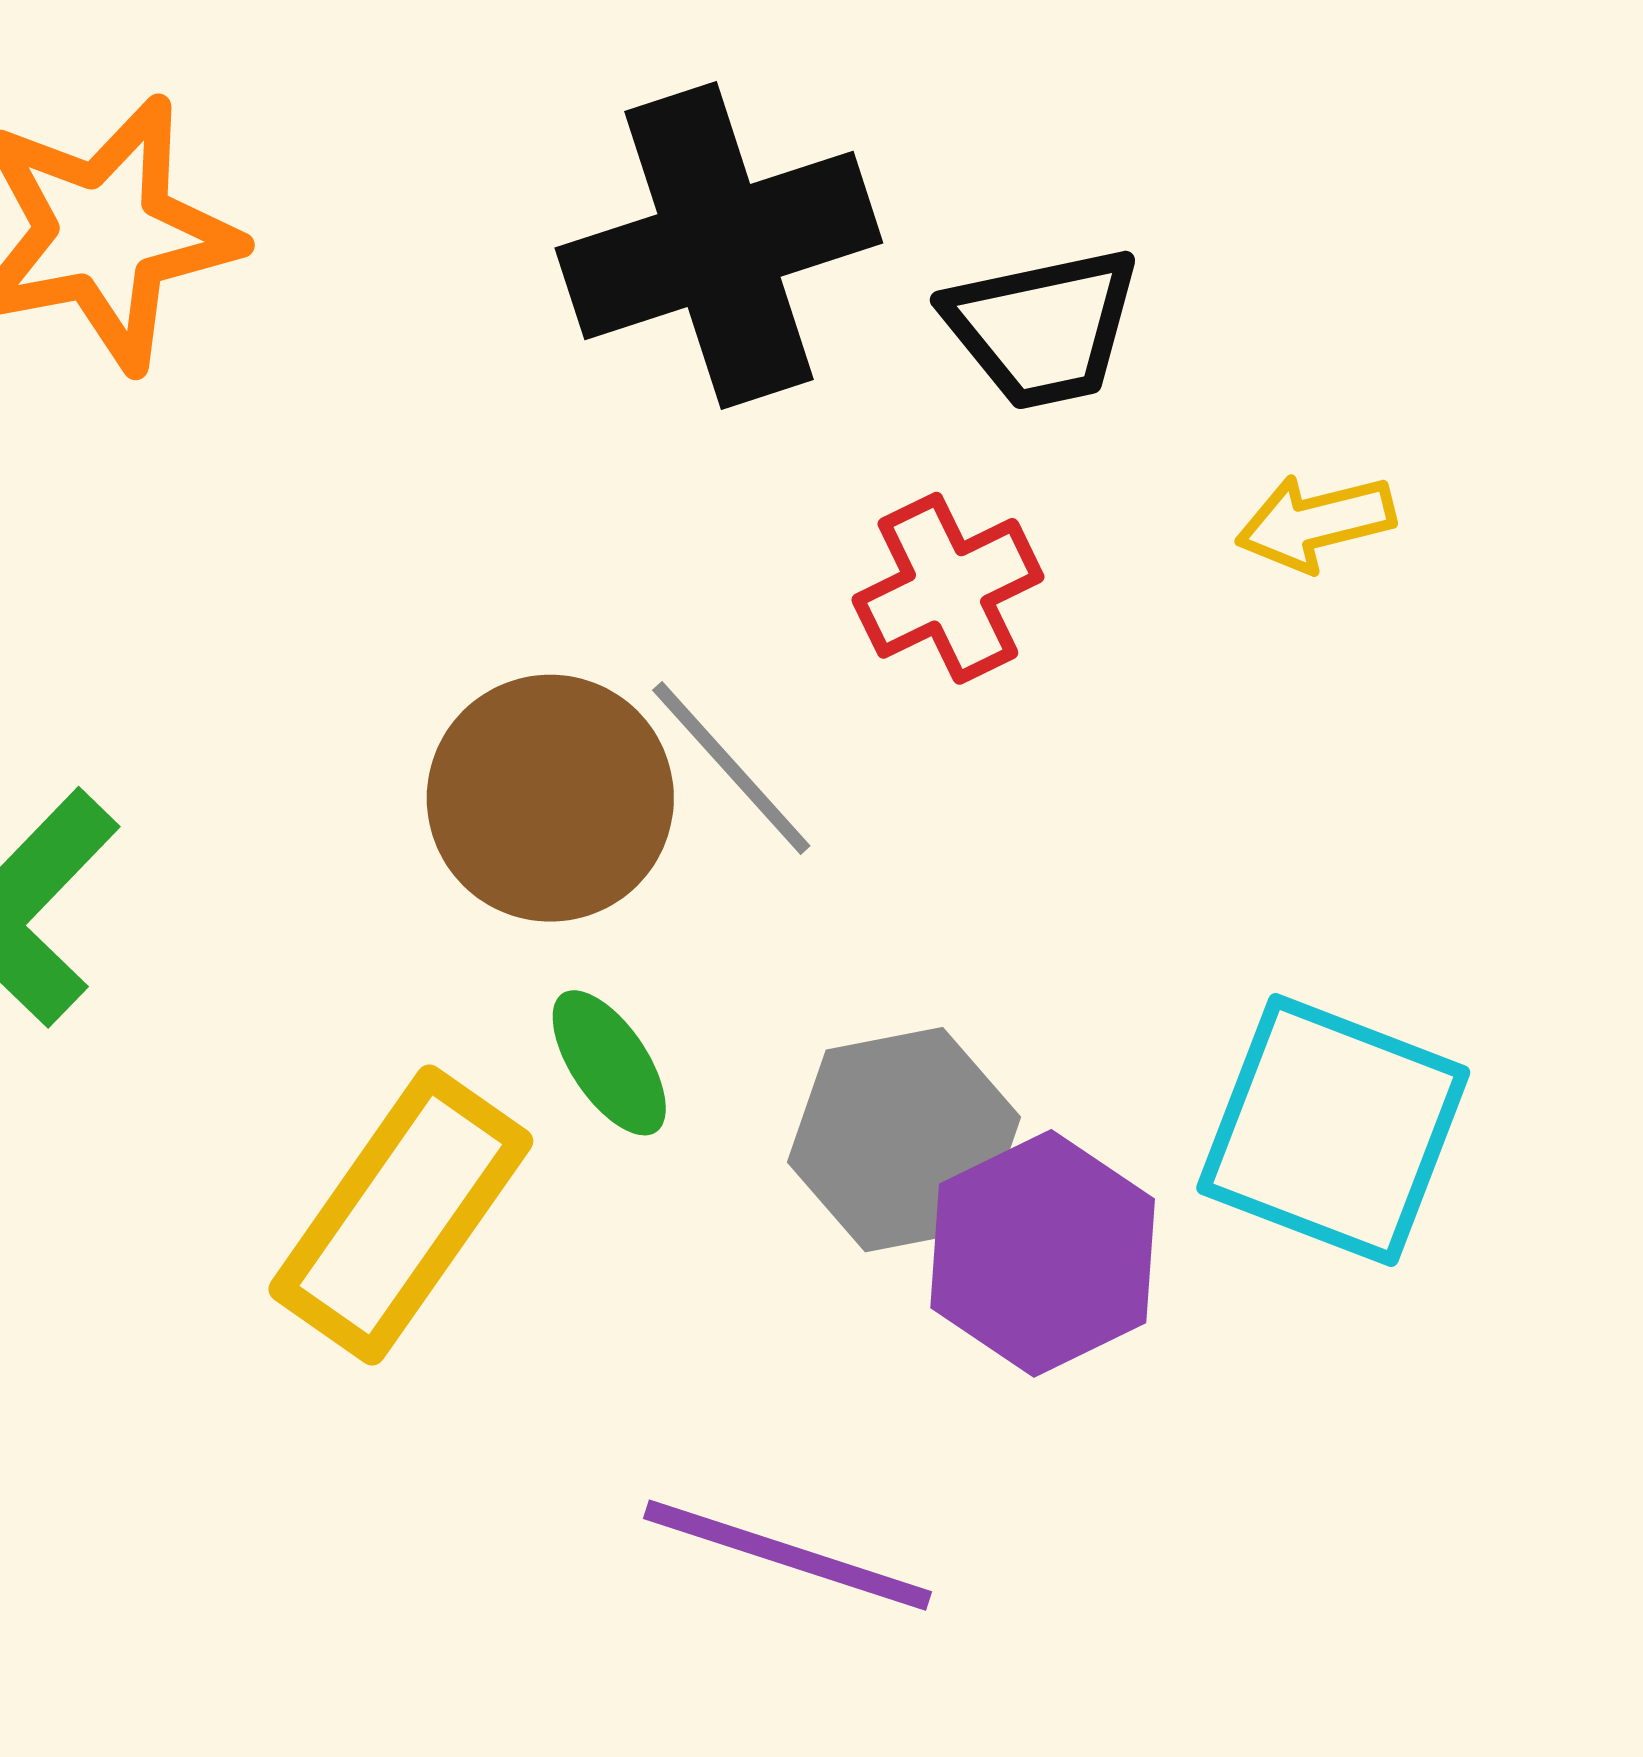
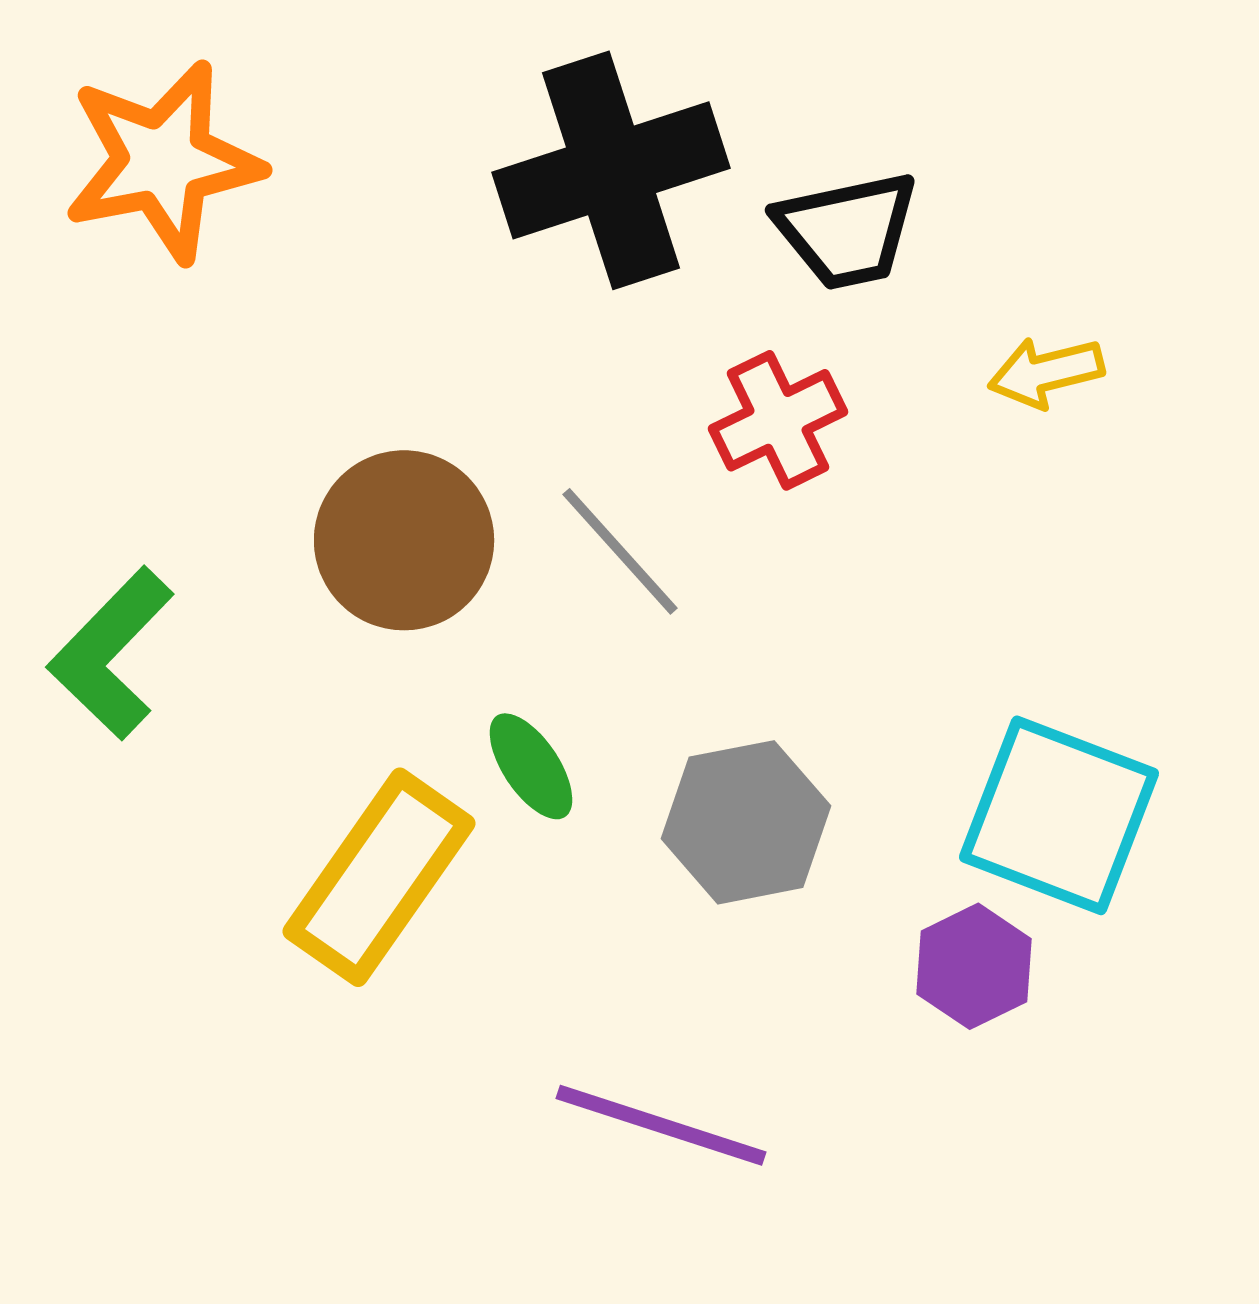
brown circle: (550, 798) -> (404, 540), moved
purple hexagon: (1043, 1253) -> (974, 966), moved, size x0.7

